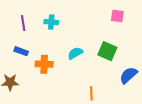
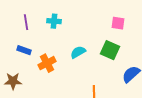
pink square: (117, 16) -> (118, 23), moved
orange cross: (44, 64) -> (47, 63), turned -30

